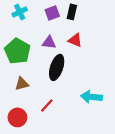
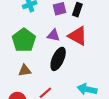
red triangle: (75, 40) -> (78, 36), size x1.5

